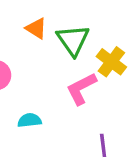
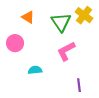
orange triangle: (36, 28) -> (28, 17), moved
yellow cross: (111, 62) -> (84, 15), moved

